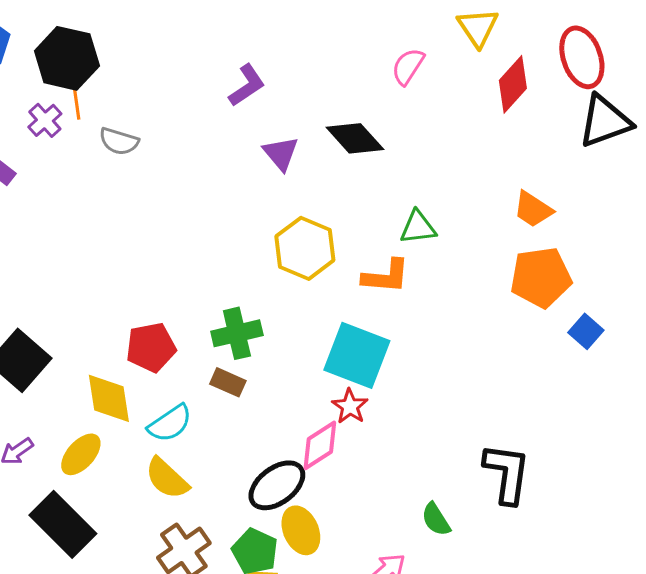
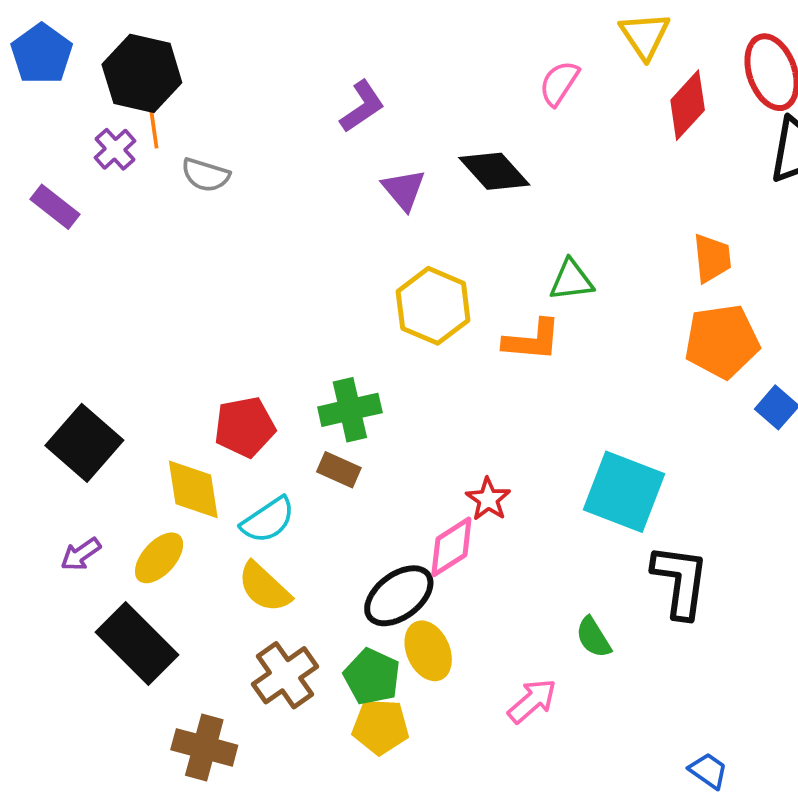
orange trapezoid: (533, 209) -> (712, 258), turned -129
cyan square: (357, 355) -> (624, 492), moved

